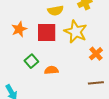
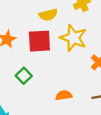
orange semicircle: (51, 70) -> (64, 95), moved

